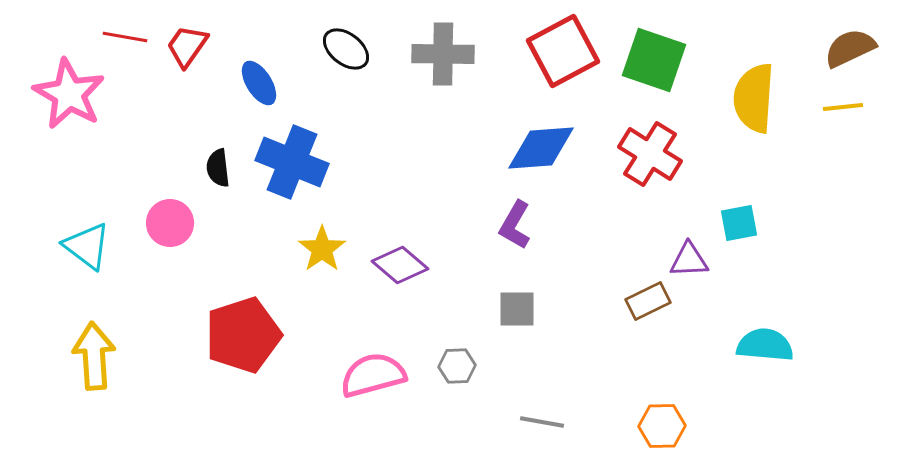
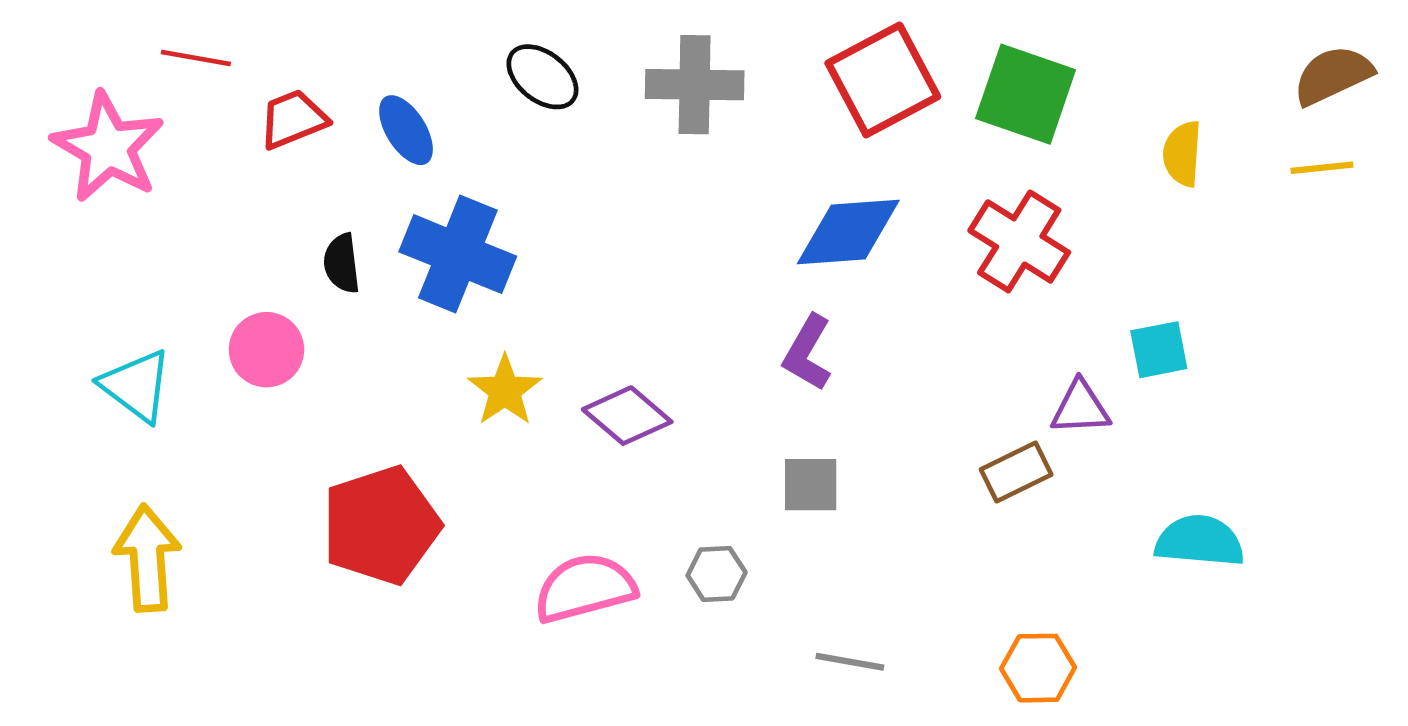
red trapezoid: (187, 46) -> (293, 119), moved, turned 33
yellow semicircle: (754, 98) -> (1182, 154), size x0.6

